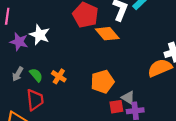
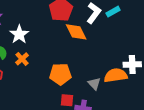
white star: (40, 35) -> (19, 34), moved
gray triangle: (128, 98) -> (94, 84), moved

